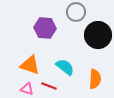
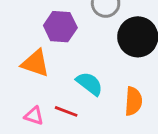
orange triangle: (30, 65) -> (35, 63), moved

